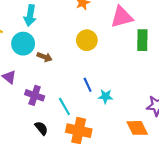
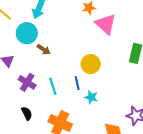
pink triangle: (122, 17) -> (106, 24), moved, turned 45
yellow circle: (87, 40) -> (91, 64), moved
cyan line: (64, 106) -> (53, 86), moved

